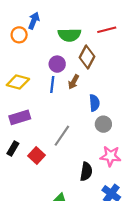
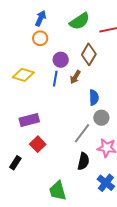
orange circle: (19, 35) -> (40, 38), moved
green semicircle: (69, 35) -> (80, 21), moved, turned -35
purple rectangle: (20, 117) -> (29, 120), moved
gray line: (62, 136) -> (82, 133), moved
black rectangle: (13, 149) -> (15, 163), moved

